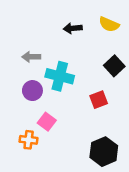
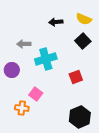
black square: (114, 66) -> (83, 41), moved
cyan cross: (60, 76) -> (46, 59), turned -30
purple circle: (32, 91) -> (12, 70), moved

